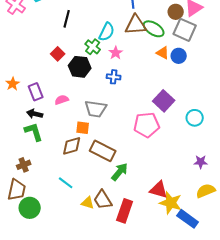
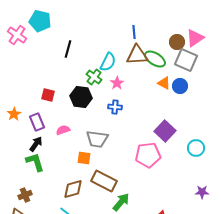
red square: (58, 54) -> (48, 95), moved, turned -32
black arrow: (35, 114) -> (36, 144), turned 112
brown diamond: (72, 146) -> (73, 189), moved

